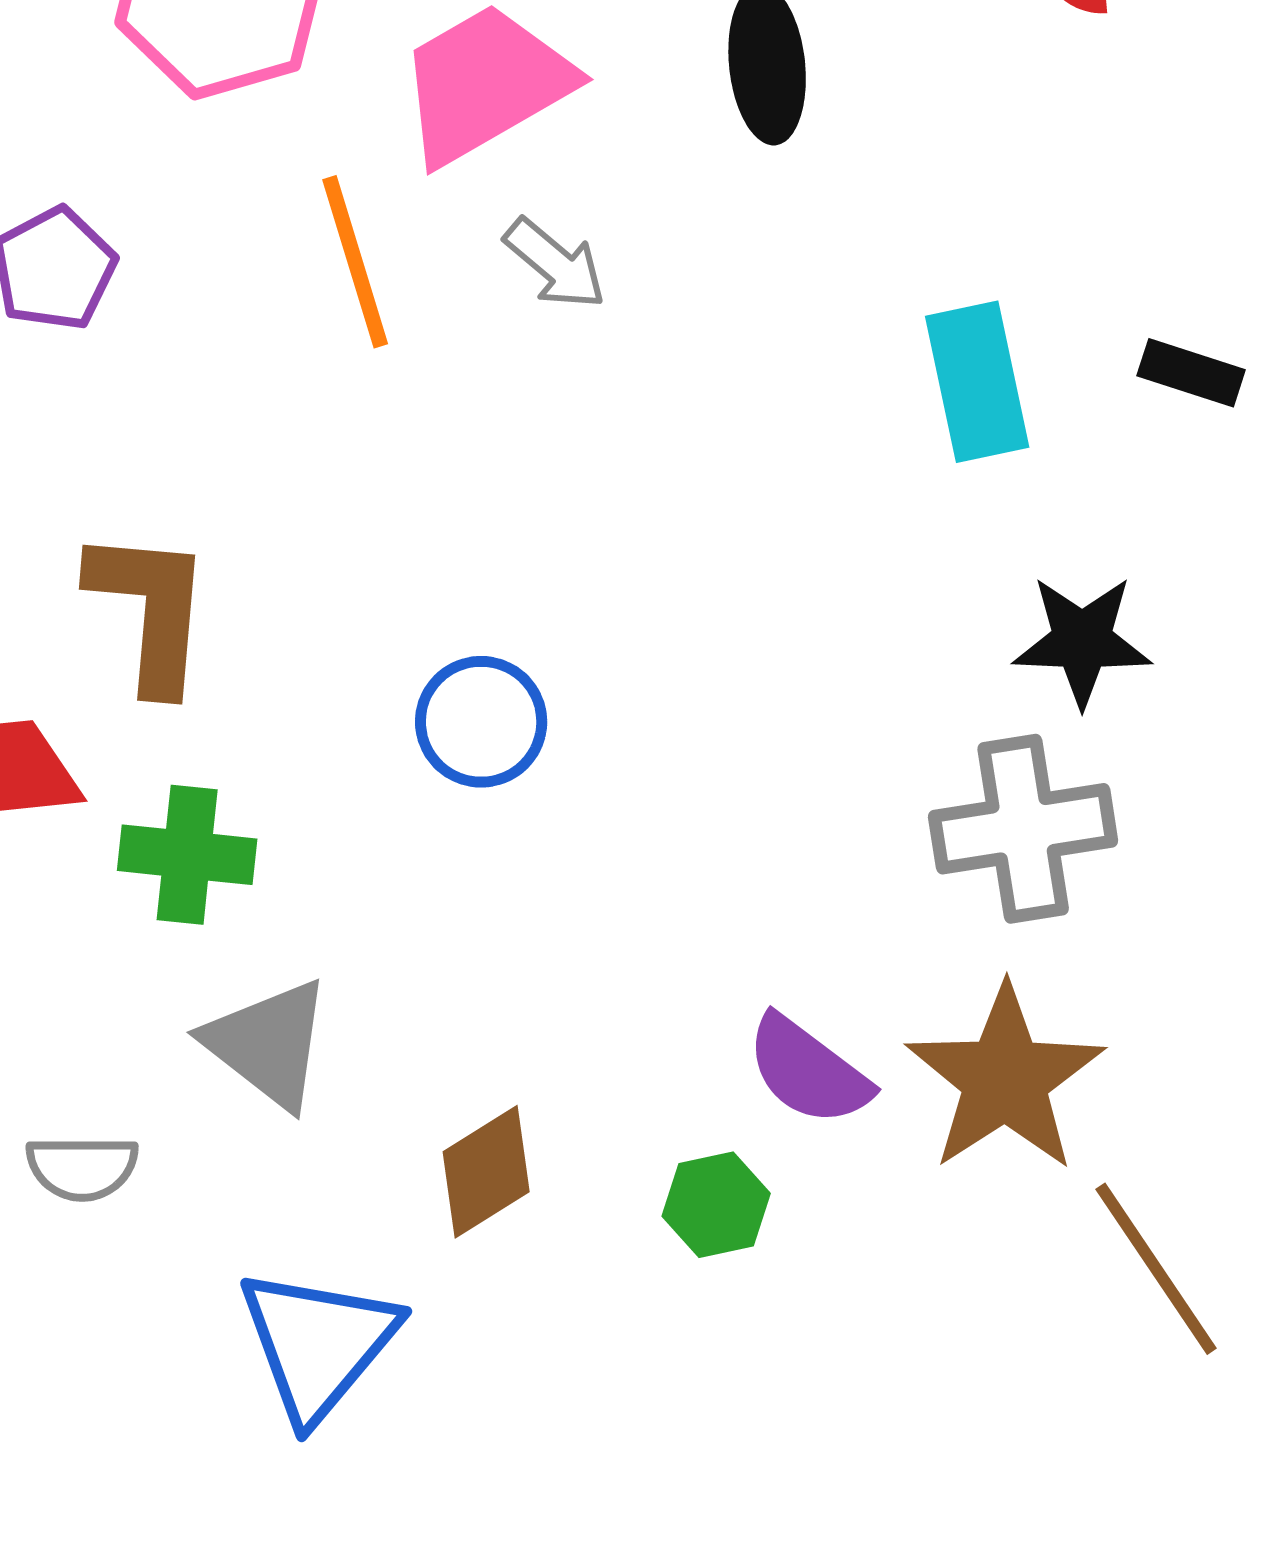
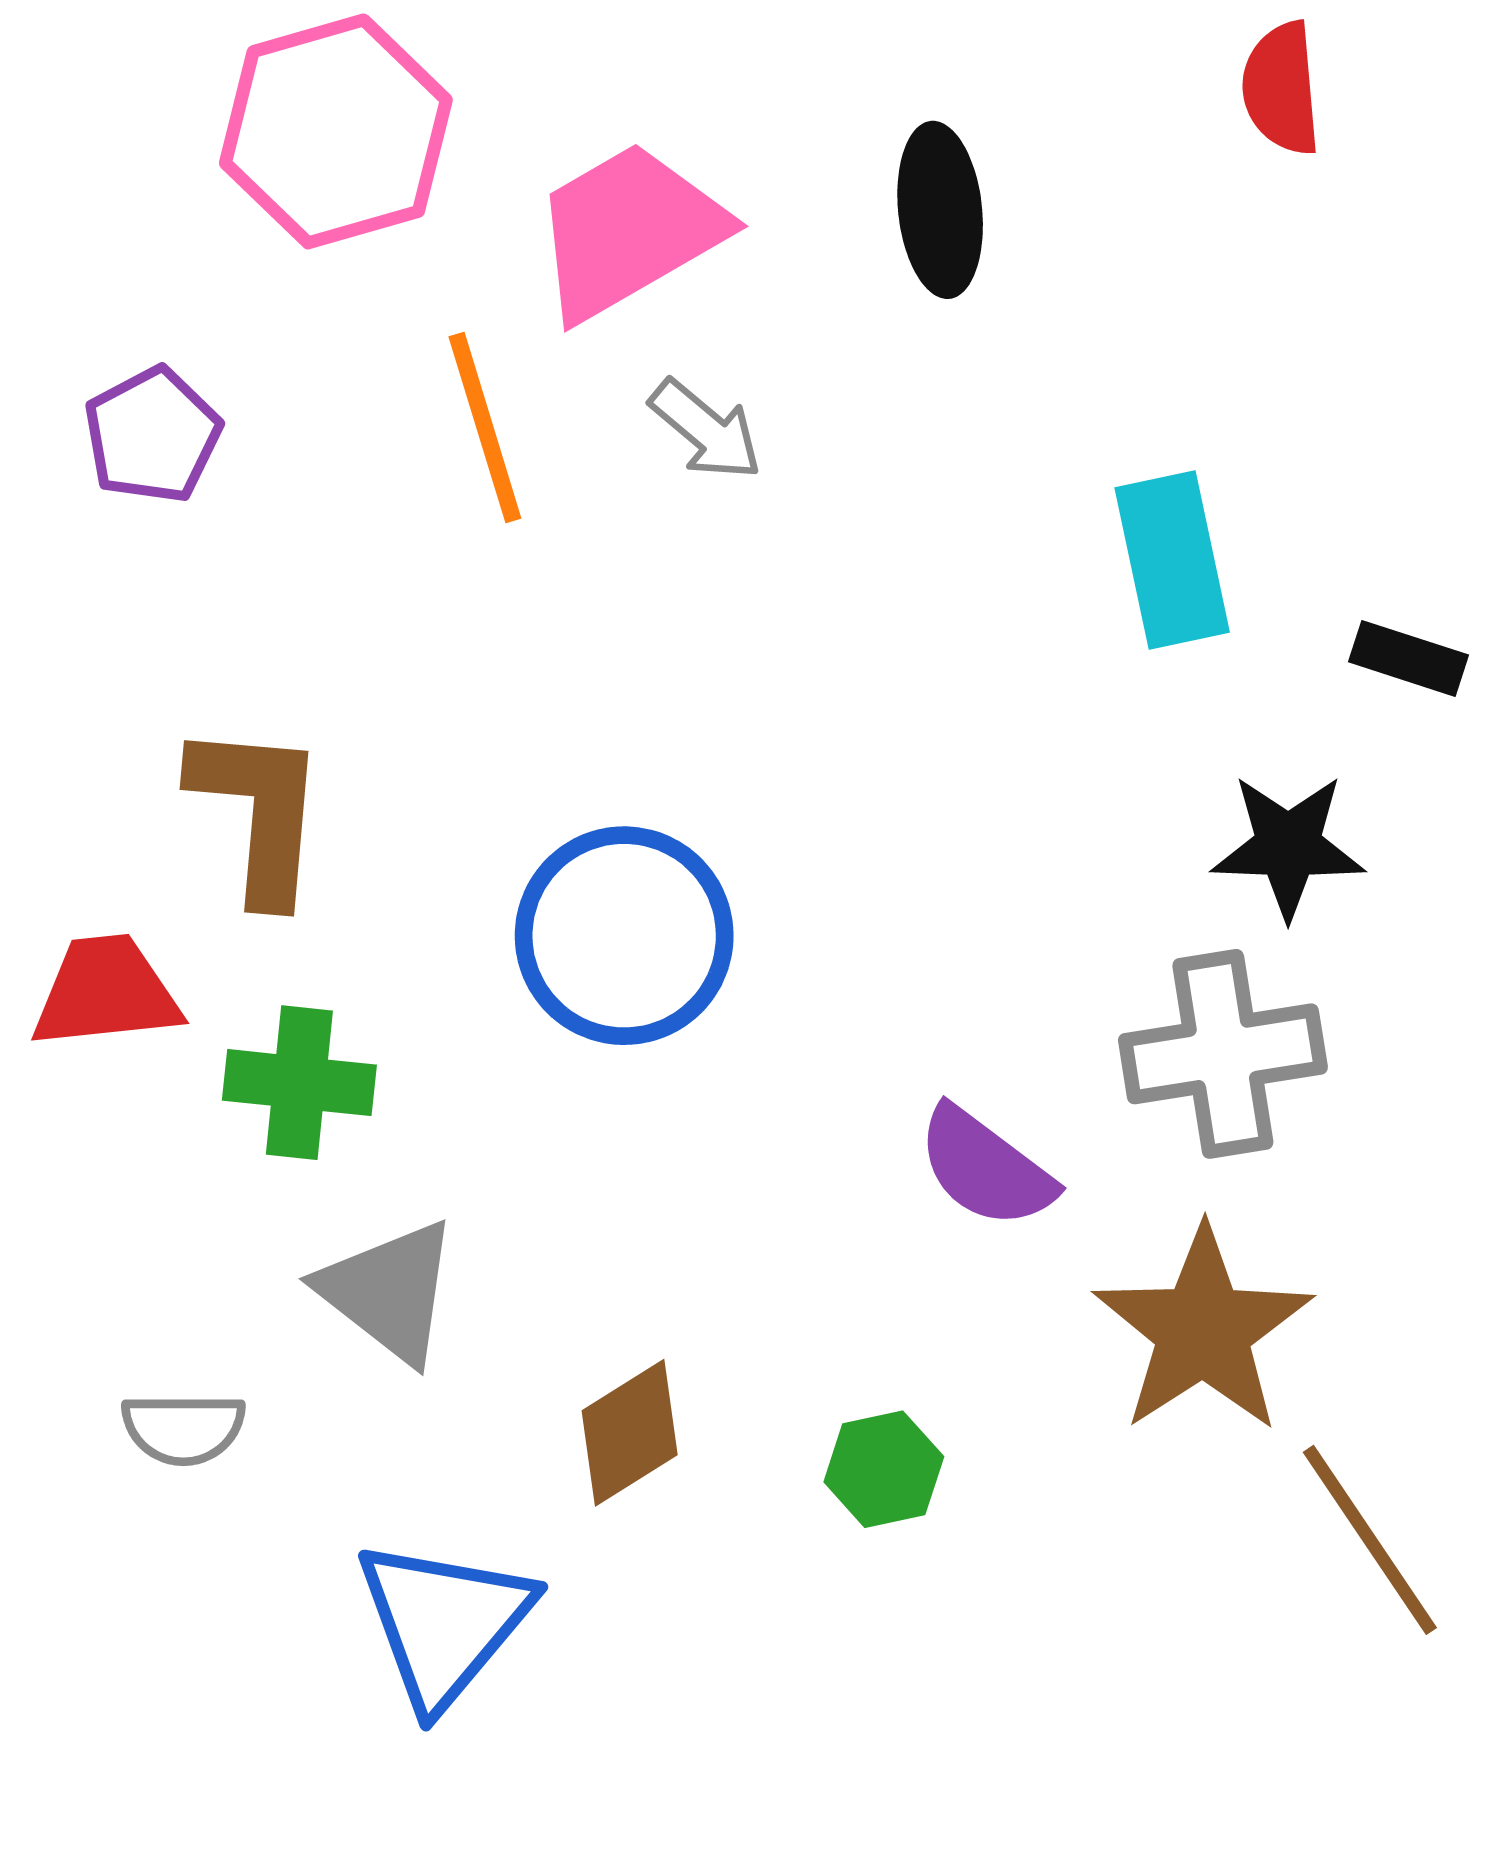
black rectangle: (1191, 373) -> (1408, 658), moved
blue circle: (481, 722) -> (624, 936), size x1.5
purple semicircle: (808, 1071) -> (985, 1168), moved

